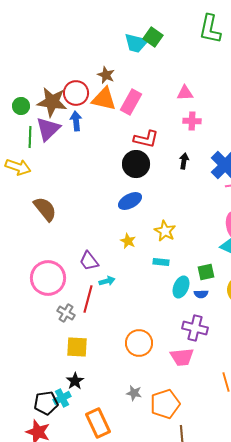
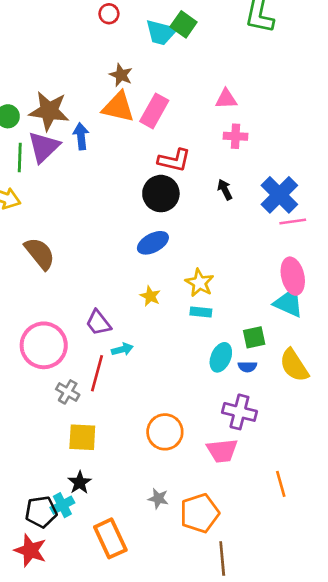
red circle: (76, 93) -> (109, 14), moved, size x0.6
black arrow: (184, 161) -> (225, 190), turned -35
cyan rectangle: (161, 262) -> (201, 312), moved

